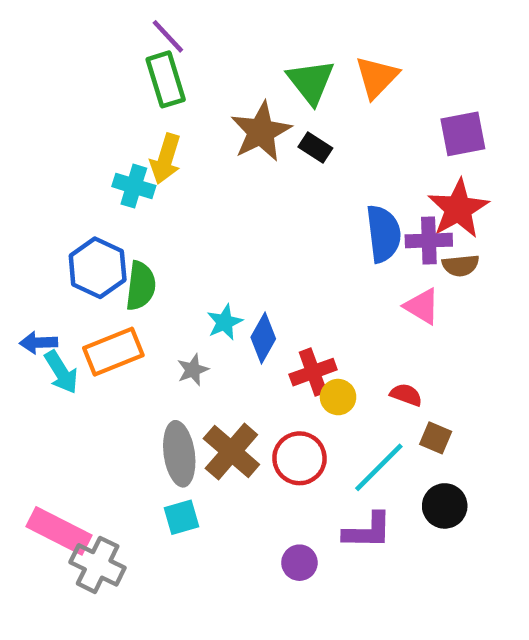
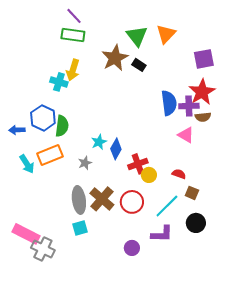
green rectangle: (166, 79) -> (73, 35), turned -65
blue arrow: (39, 343) -> (17, 130), moved

